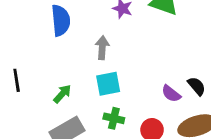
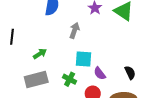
cyan square: (108, 84) -> (84, 59), moved
purple semicircle: (171, 94) -> (100, 73), moved

